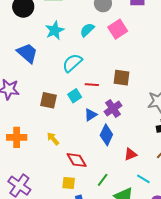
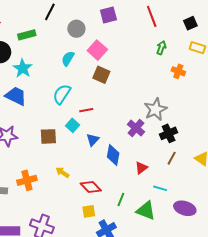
cyan star: (55, 30) -> (23, 68), moved
brown square: (121, 78) -> (101, 75), moved, turned 30
purple cross: (113, 109) -> (136, 128), moved

